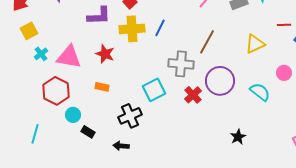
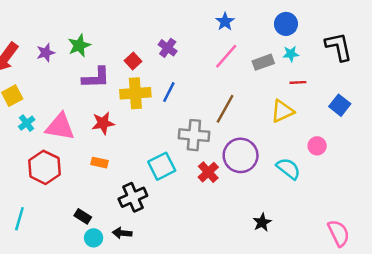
red line: (284, 25) -> (298, 82), moved
red star: (105, 54) -> (103, 123), turned -30
cyan circle: (73, 115) -> (94, 238), moved

